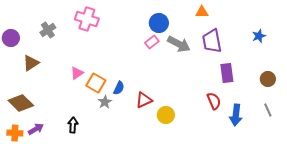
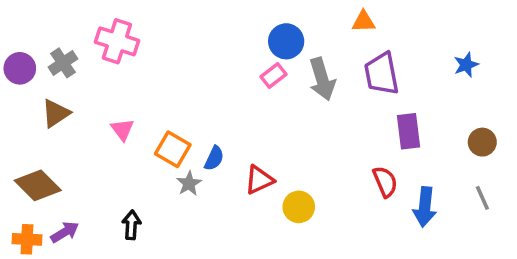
pink cross: (87, 19) -> (117, 41), moved
gray cross: (48, 30) -> (63, 63), moved
gray arrow: (179, 44) -> (322, 79), turned 45
pink triangle: (77, 73) -> (122, 130), moved, turned -32

